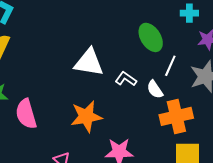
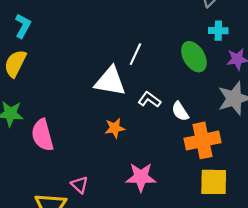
green ellipse: (151, 37) -> (194, 57), moved
white line: (170, 66) -> (135, 54), moved
orange star: (86, 117) -> (115, 128), moved, size x0.6

